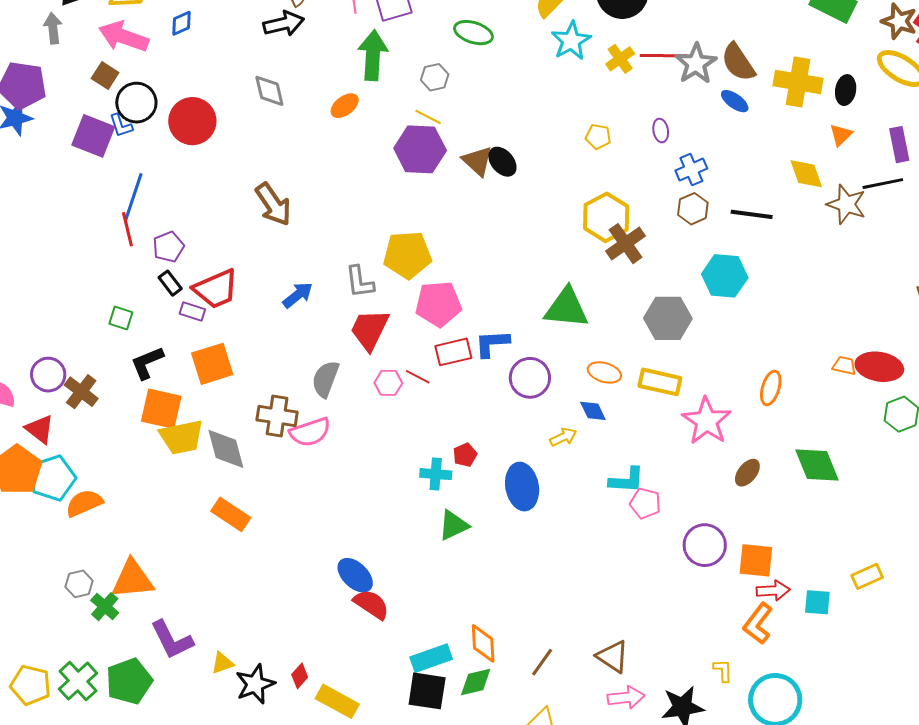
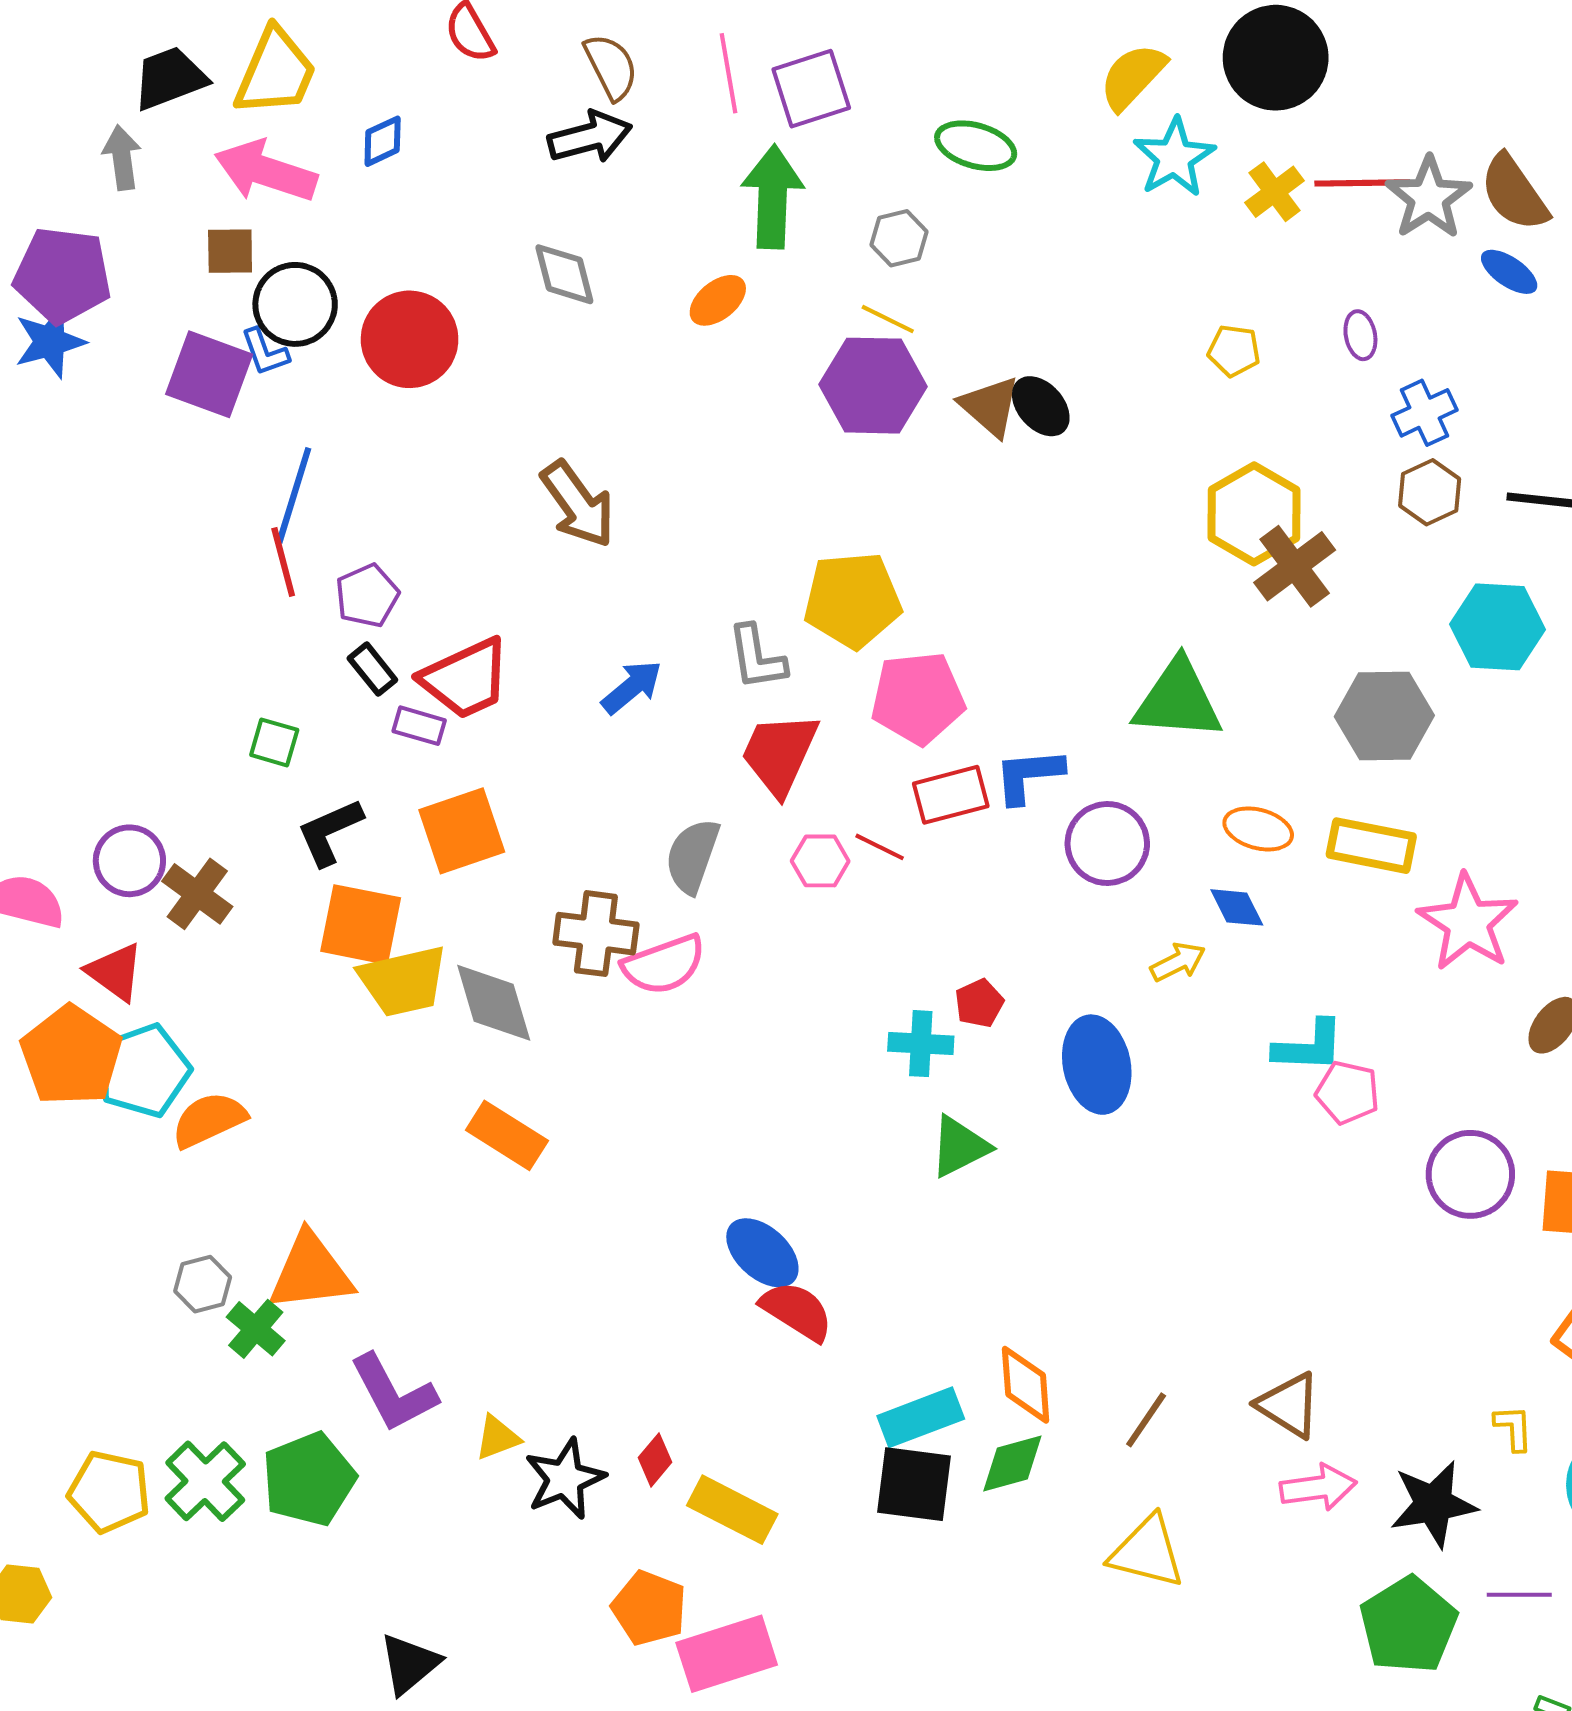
brown square: (105, 76) -> (230, 251), turned -32

